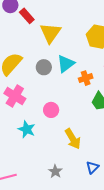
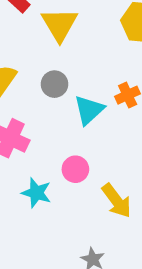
cyan triangle: (66, 64) -> (89, 110), moved
pink circle: (51, 110) -> (75, 169), moved

